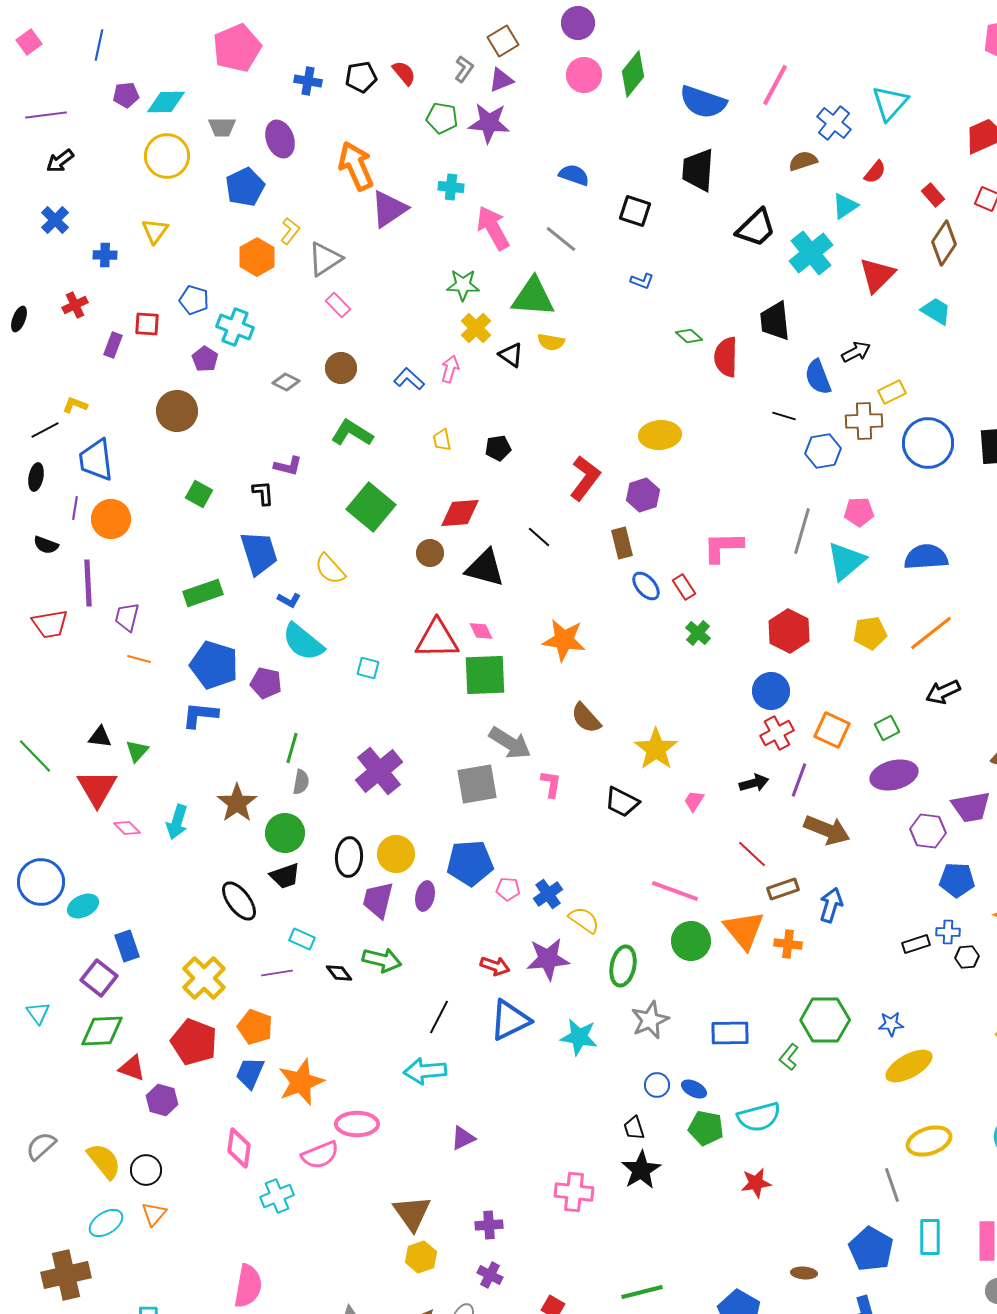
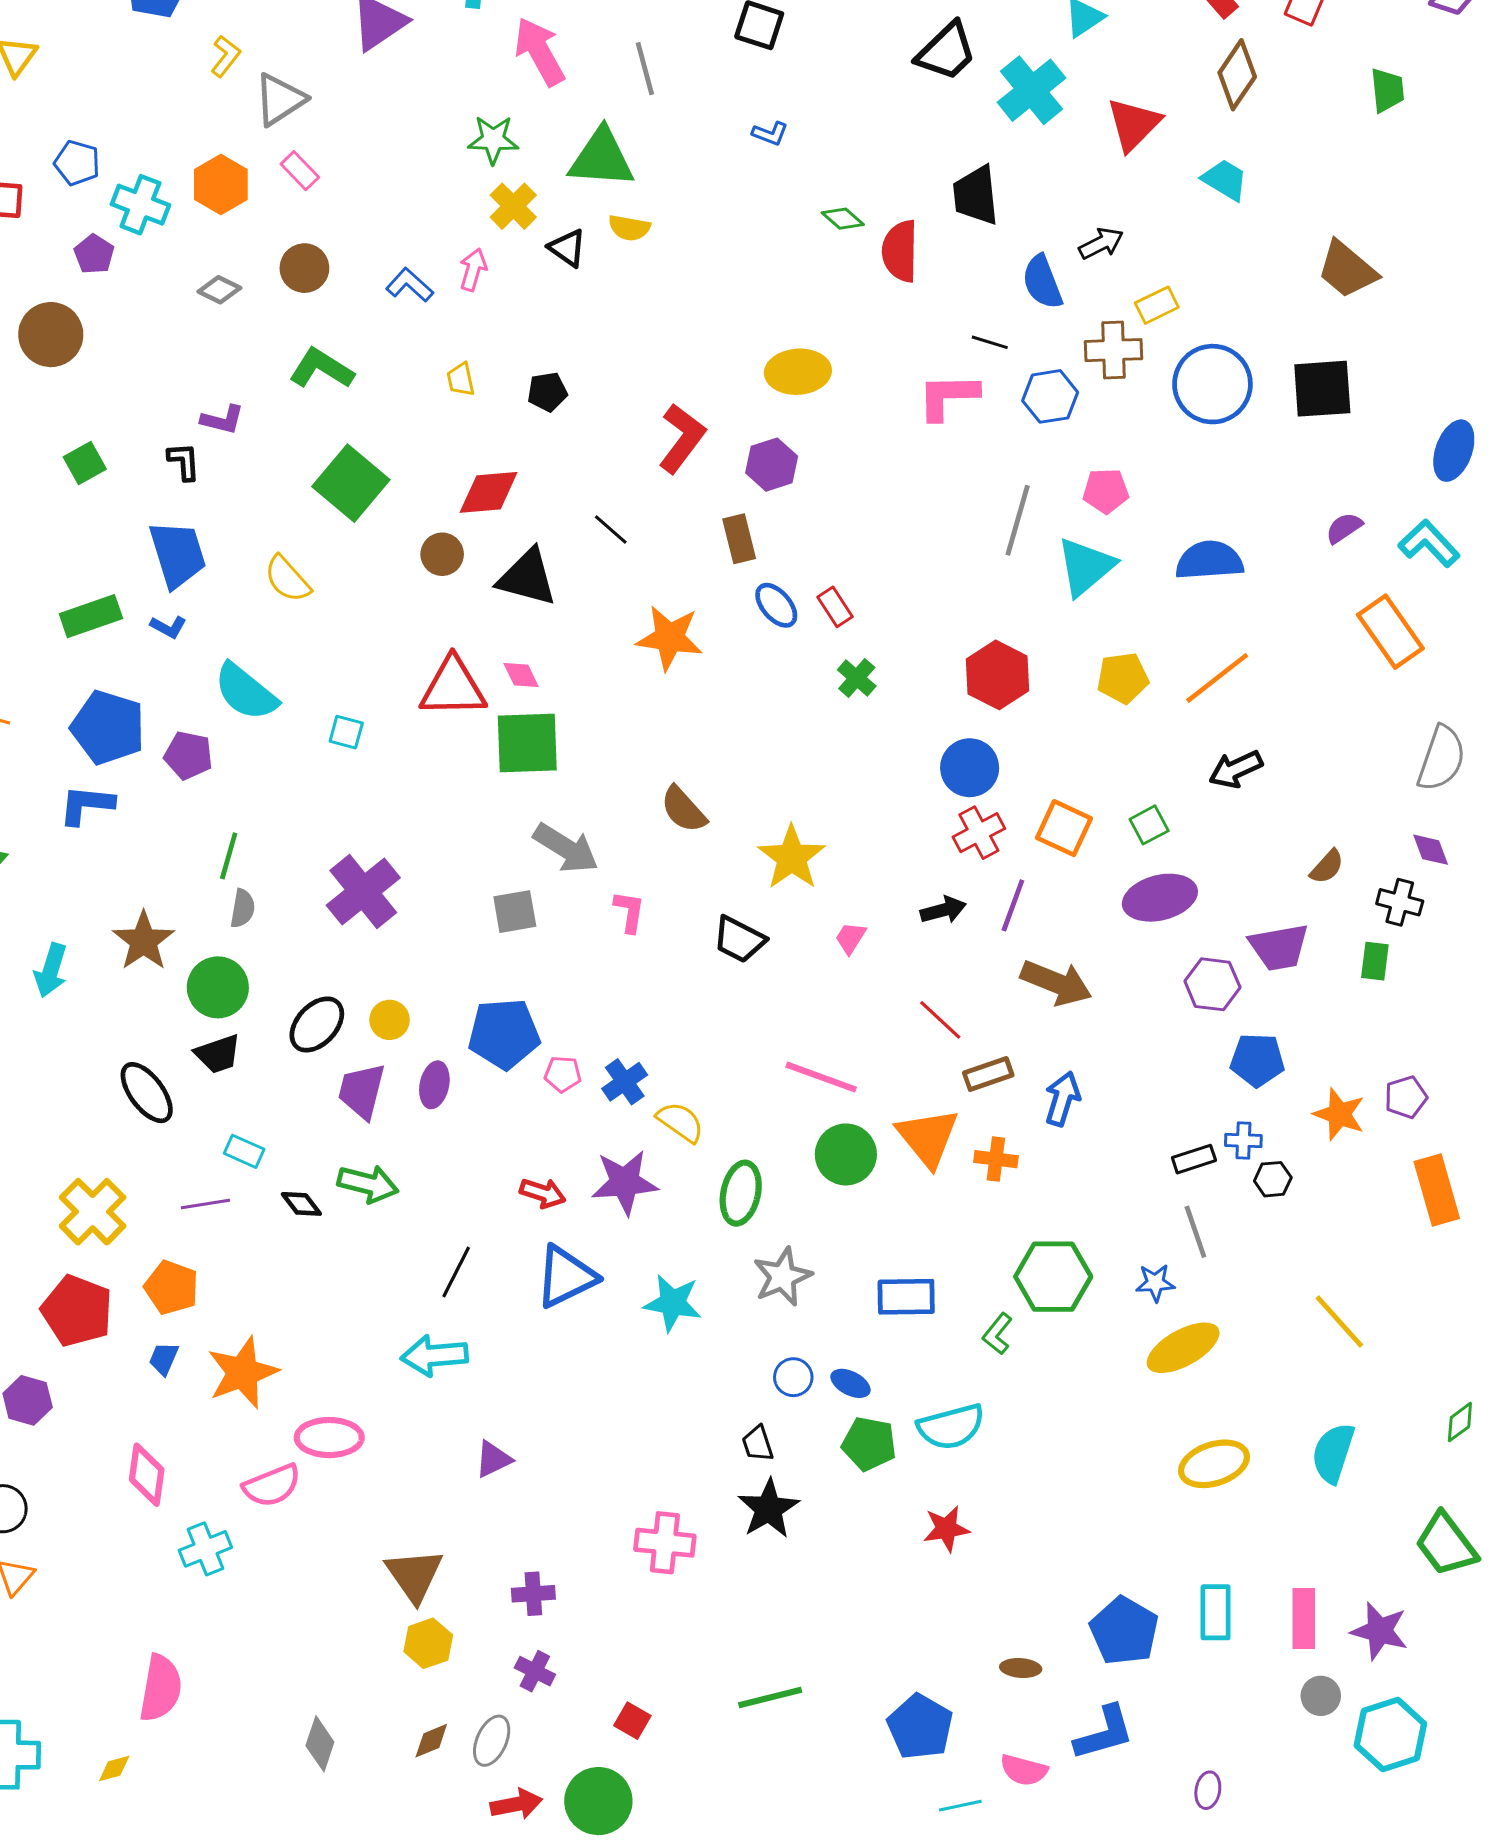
gray line: (561, 239) -> (645, 69), turned 36
orange hexagon: (257, 257) -> (221, 185), moved
green square: (199, 494) -> (85, 463), turned 32
pink L-shape: (723, 547) -> (948, 396), moved
blue L-shape: (289, 600) -> (168, 627), moved
orange star: (564, 640) -> (670, 638), moved
gray square: (477, 784) -> (515, 912), size x0.7
yellow circle: (396, 854) -> (390, 1020), size x0.7
black ellipse: (349, 857) -> (317, 1024), turned 39
blue trapezoid: (250, 1073) -> (164, 1359), size x0.7
gray line: (892, 1185) -> (1195, 1232), moved

